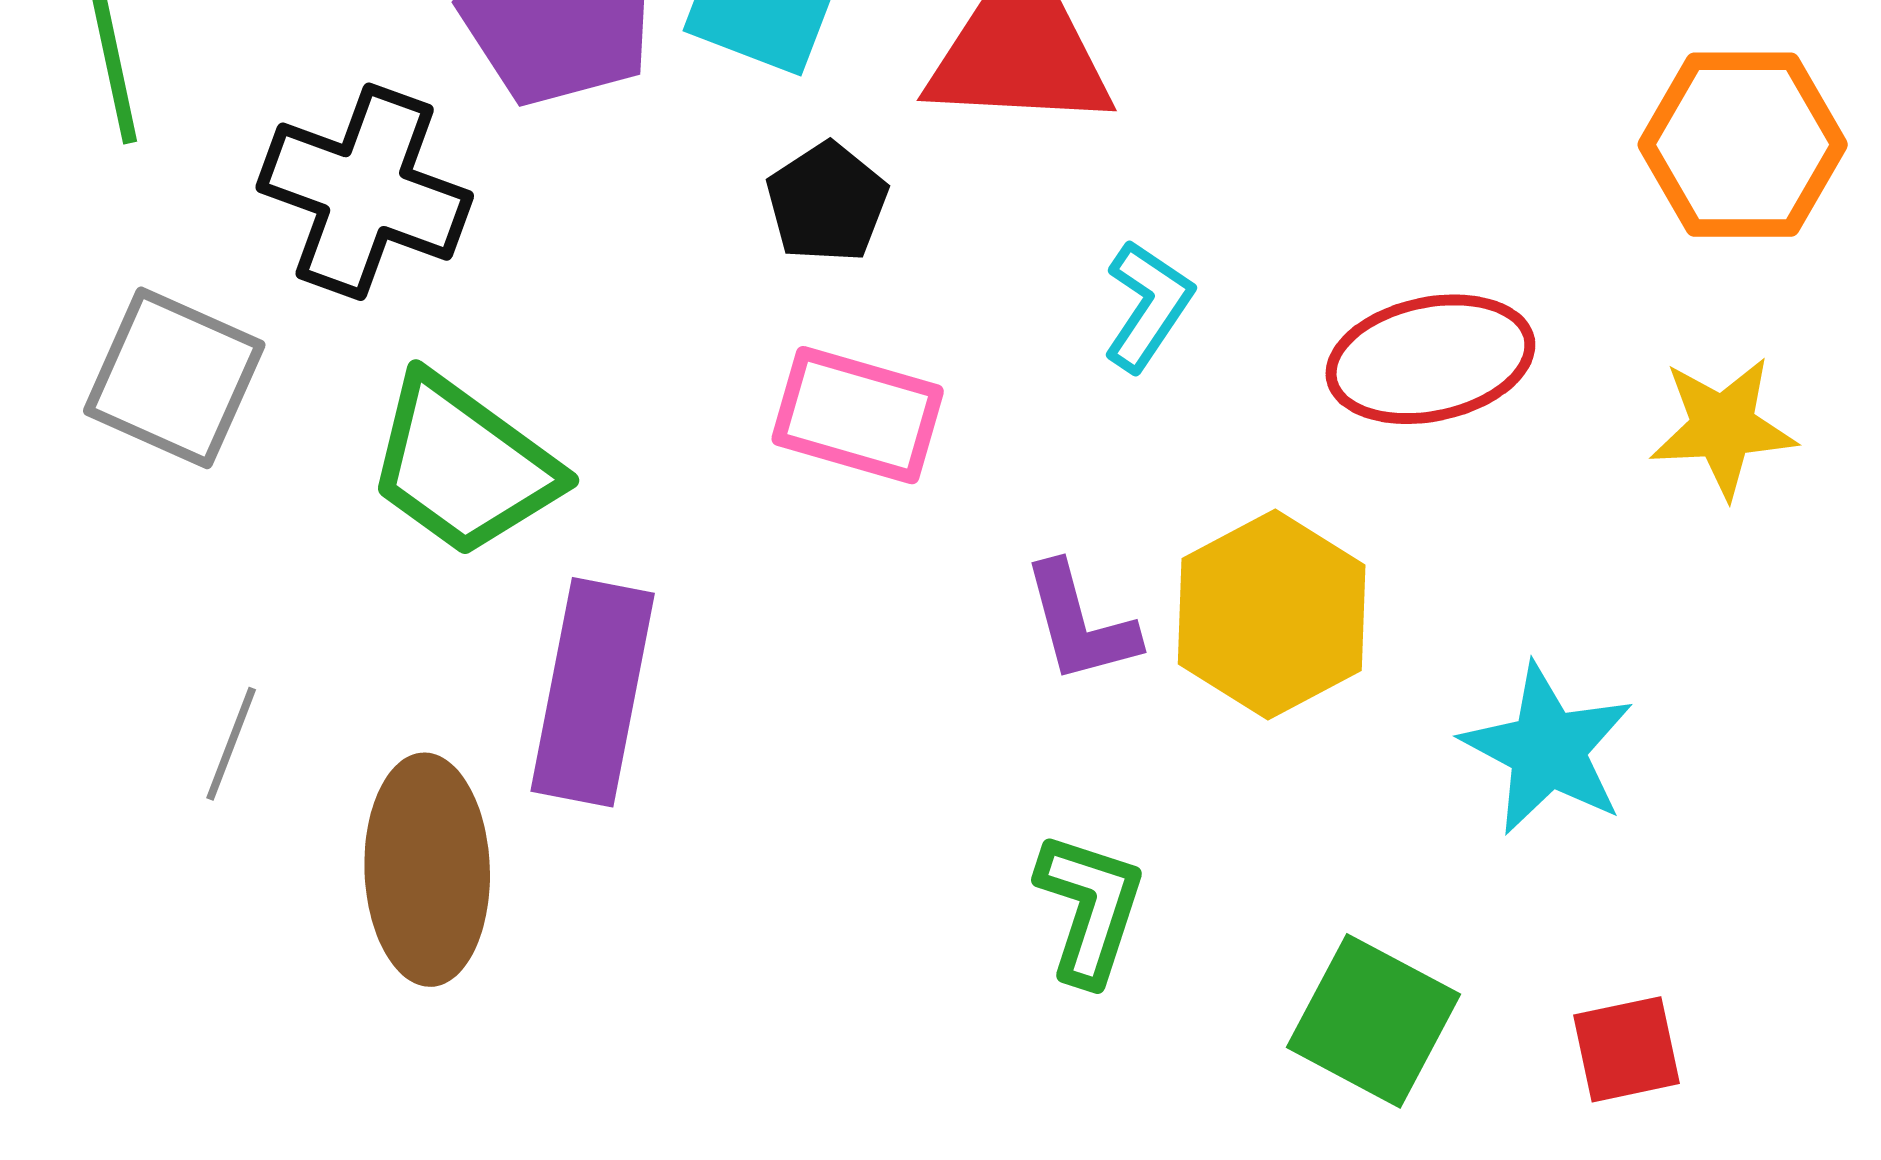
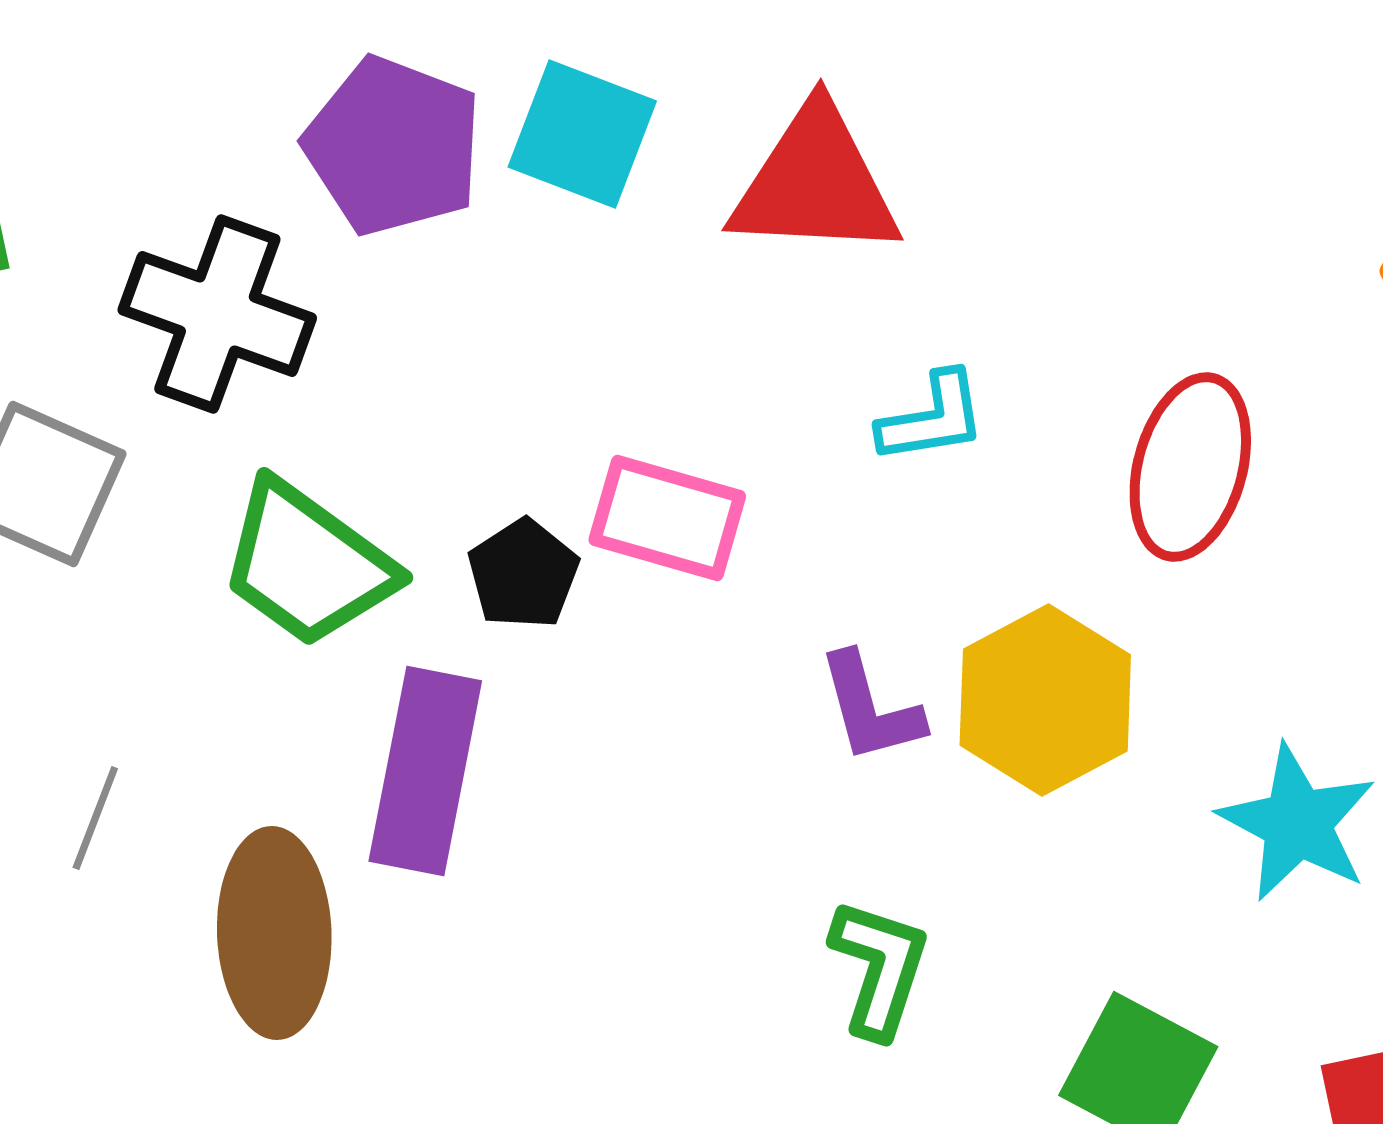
black pentagon: (827, 203) -> (523, 574), moved
cyan L-shape: (1148, 306) -> (932, 418), turned 47
red ellipse: (1430, 359) -> (1190, 467), turned -63

